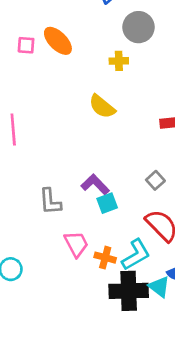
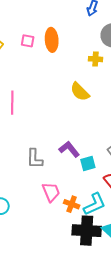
orange ellipse: (58, 41) -> (52, 40), turned 35
cyan square: (107, 203) -> (88, 163), moved

